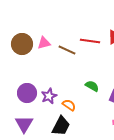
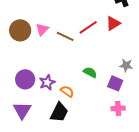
red line: (90, 41) -> (88, 27), turned -42
pink triangle: (44, 43) -> (42, 29), turned -32

